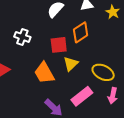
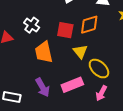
white cross: (22, 37) -> (32, 25), moved
yellow triangle: (71, 64) -> (80, 52), moved, turned -42

